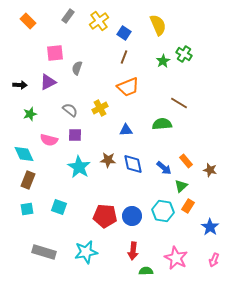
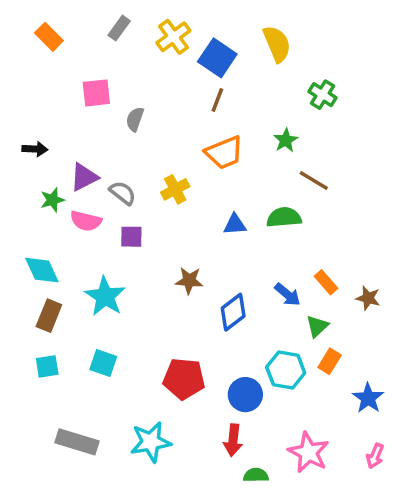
blue square: (124, 33) -> (217, 58), size x1.5
green star: (163, 61) -> (286, 140), moved
purple triangle: (48, 82) -> (84, 177), moved
blue triangle: (126, 130) -> (235, 224), moved
pink semicircle: (49, 140) -> (86, 221), moved
blue diamond: (133, 164) -> (233, 312), moved, turned 65
cyan star: (79, 167) -> (105, 296), moved
blue circle: (132, 216) -> (245, 395), moved

